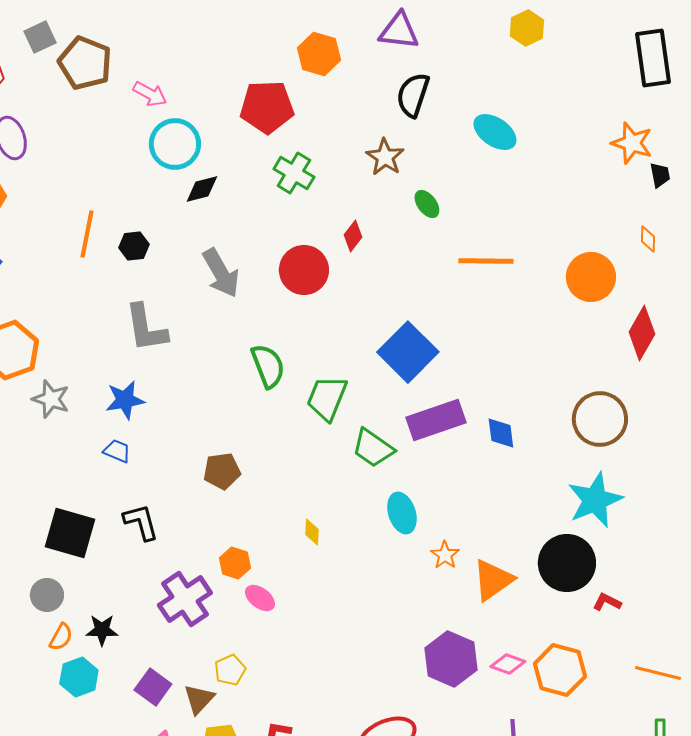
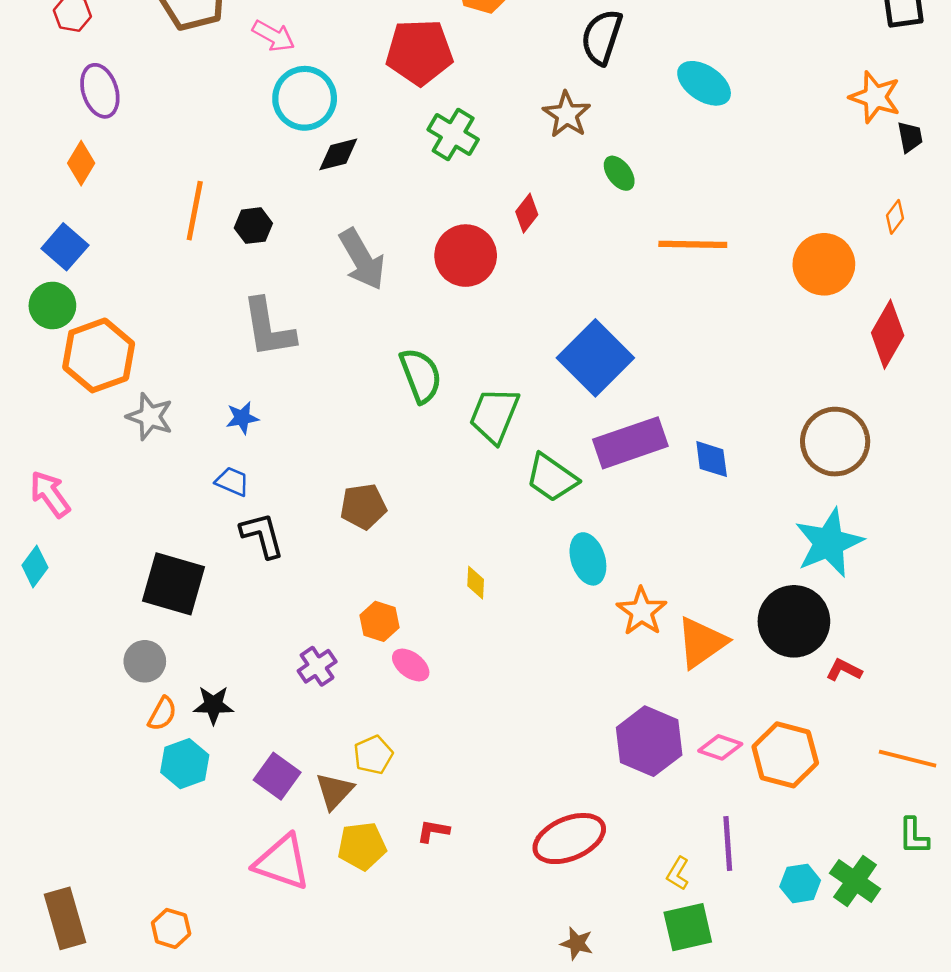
orange diamond: (648, 239) -> (895, 217), turned 36
blue star: (125, 400) -> (242, 418), size x0.7
black L-shape: (141, 522) -> (262, 535), moved
orange star: (445, 555) -> (642, 611), size x1.4
purple cross: (185, 599) -> (317, 666), size x0.6

